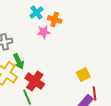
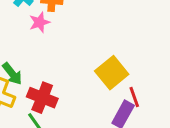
yellow square: (83, 75) -> (112, 73), size x1.5

